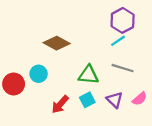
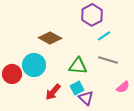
purple hexagon: (123, 20) -> (92, 15), moved
cyan circle: (39, 74) -> (34, 65), size x1.5
purple triangle: (115, 100) -> (86, 98), moved

